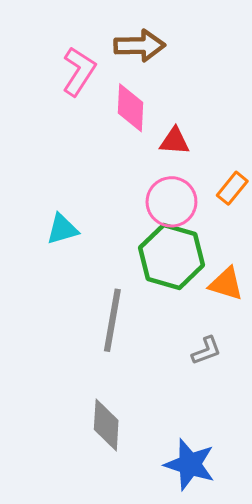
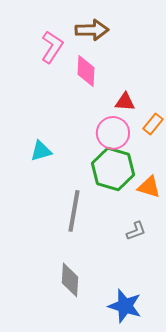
red triangle: (175, 141) -> (125, 102), moved

